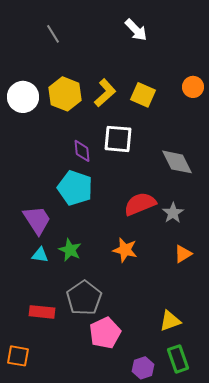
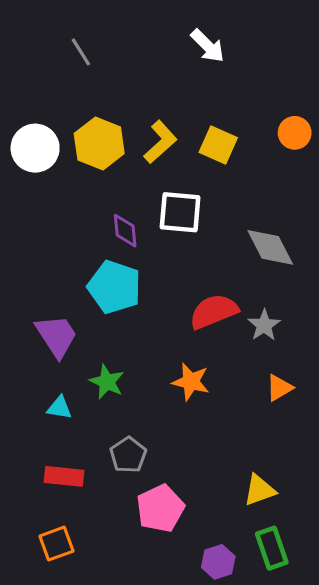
cyan triangle: (40, 255) -> (59, 408), moved
gray pentagon: (84, 298) -> (128, 455), size x0.7
orange square: (18, 356) -> (56, 544), moved, turned -30

